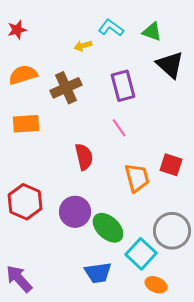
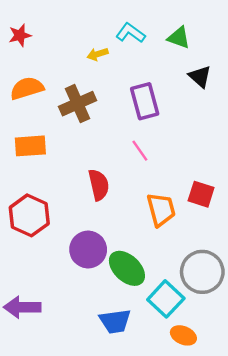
black triangle: (170, 65) -> (200, 77), size x0.7
red hexagon: (25, 202) -> (29, 215), moved
purple arrow: (19, 279) -> (22, 307), moved, turned -48

